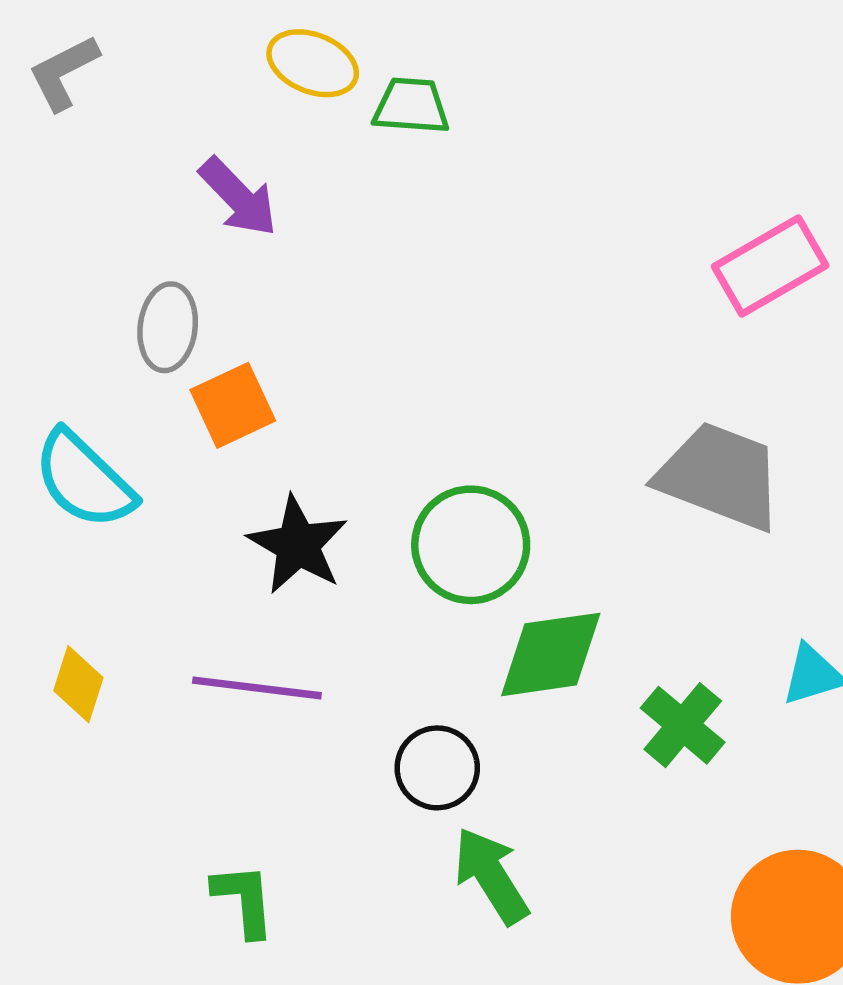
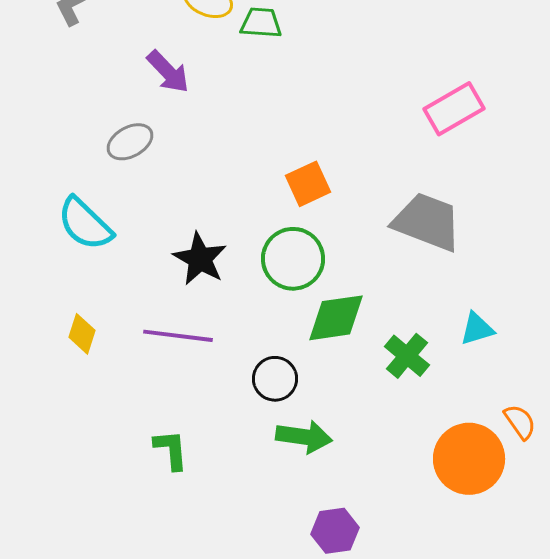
gray ellipse: (168, 327) -> (130, 142), turned 54
orange square: (233, 405) -> (308, 184), moved
green arrow: (491, 876) -> (304, 437), turned 130

